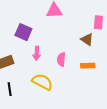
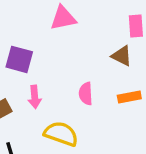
pink arrow: (37, 53) -> (35, 97), moved

